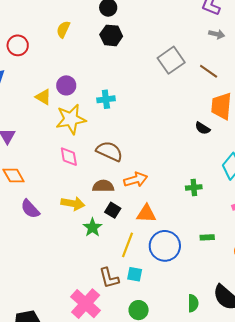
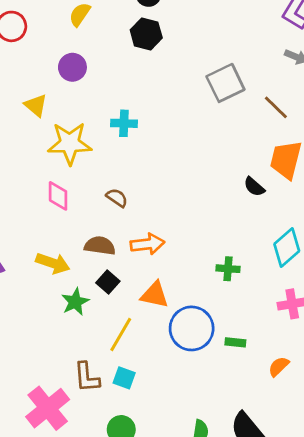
purple circle: (66, 85) -> (72, 67), moved
brown semicircle: (109, 151) -> (117, 198), size x0.6
blue circle: (165, 246) -> (192, 328), moved

